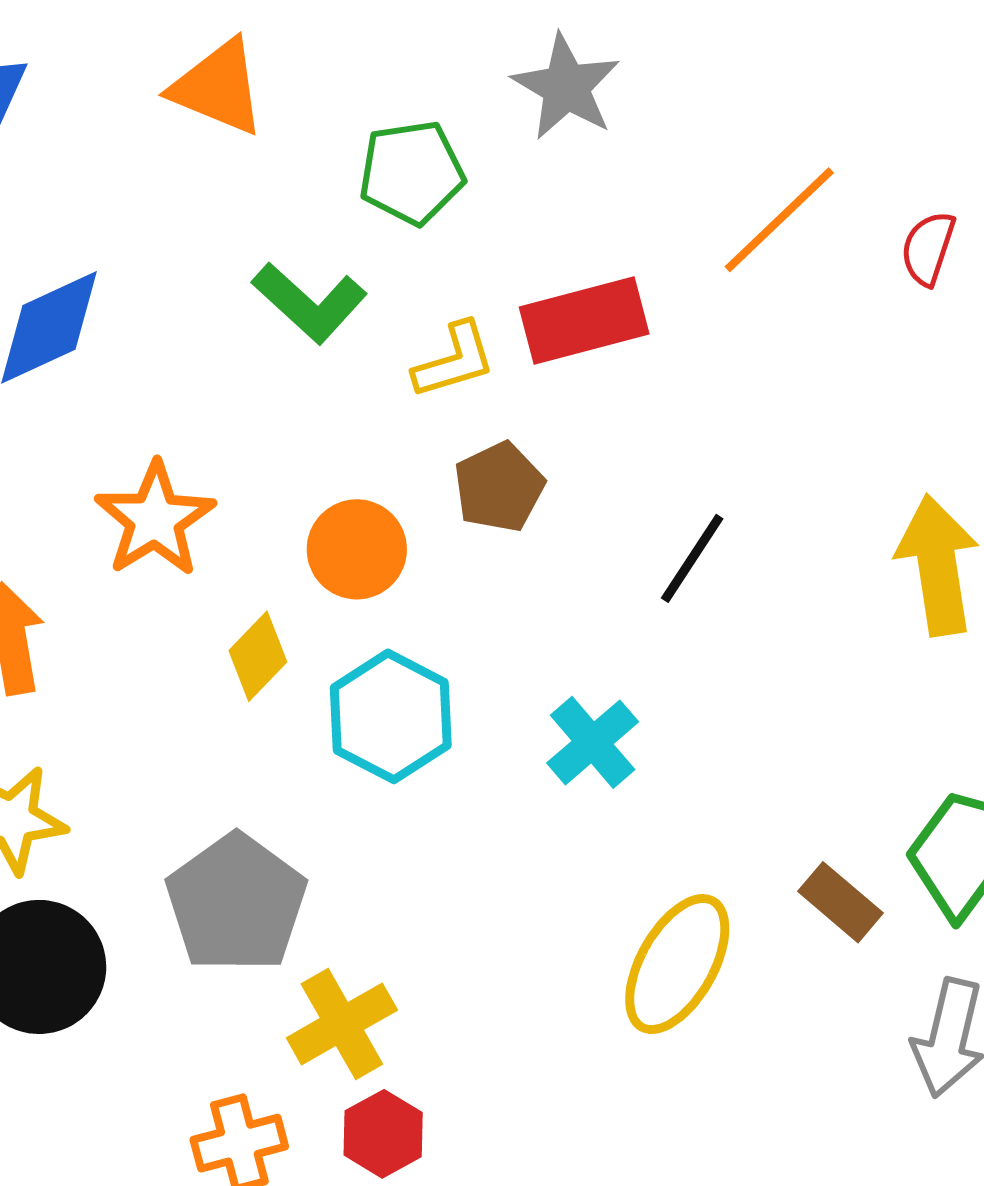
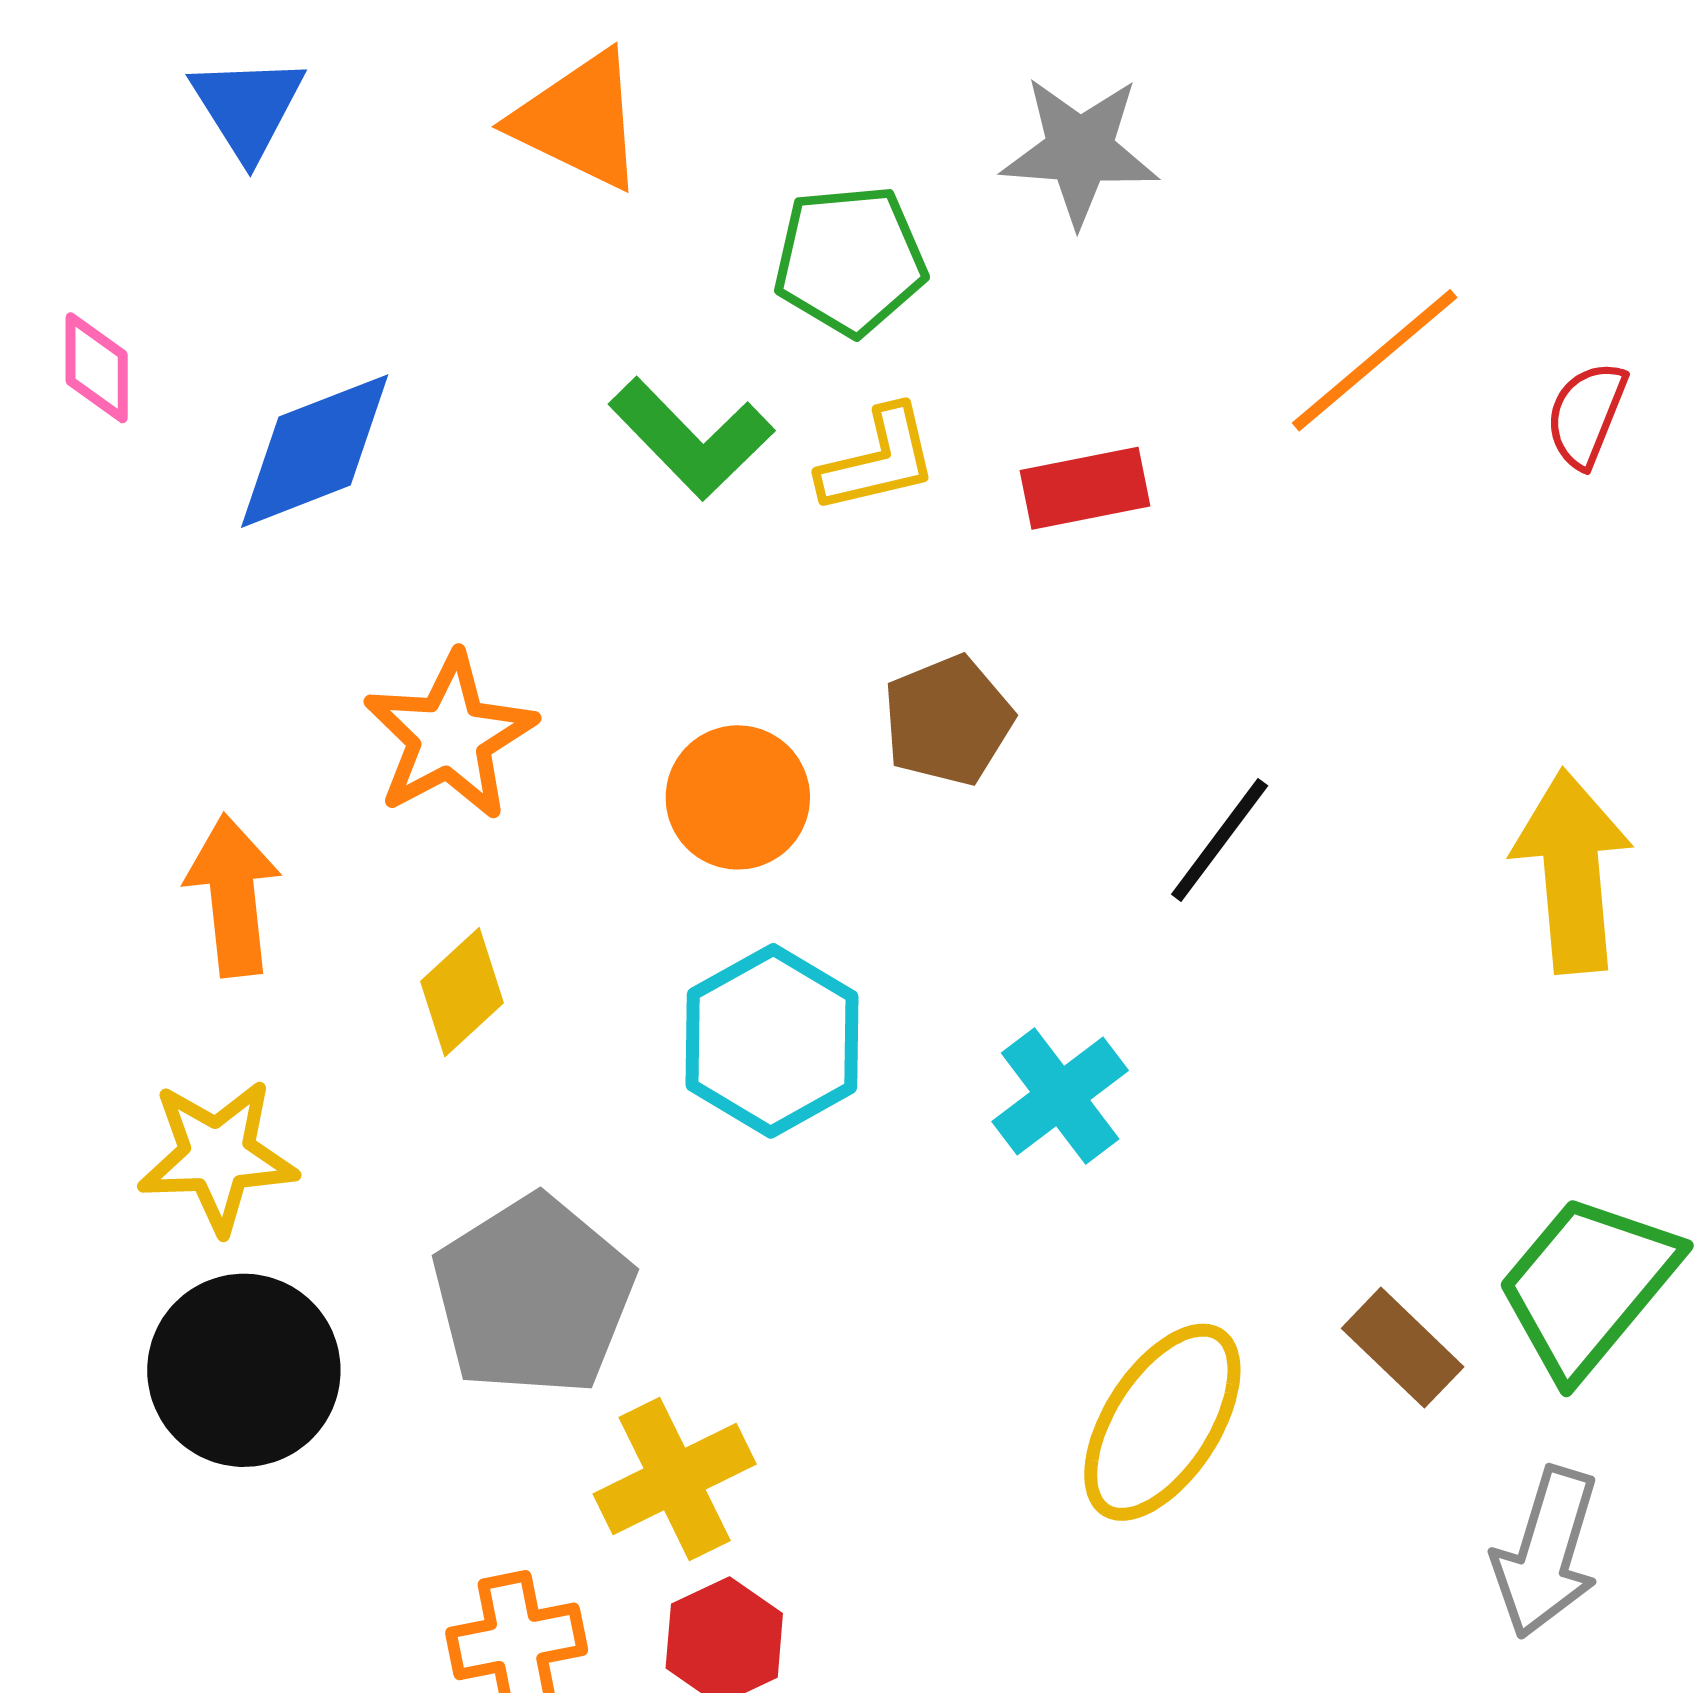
gray star: (566, 87) -> (1080, 151), turned -30
red rectangle: (584, 320) -> (1085, 488), size x0.7
yellow L-shape: (454, 360) -> (878, 460), moved
yellow diamond: (258, 656) -> (462, 992), moved

